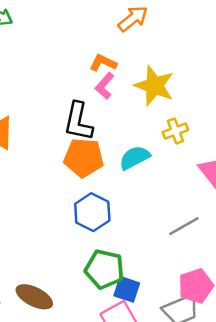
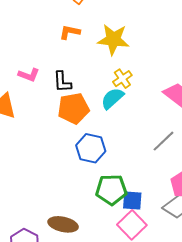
pink L-shape: (105, 86) -> (29, 75), moved, turned -95
black L-shape: (78, 122) -> (62, 82), size x0.7
yellow cross: (175, 131) -> (122, 79), moved

